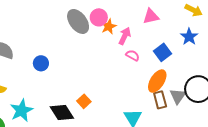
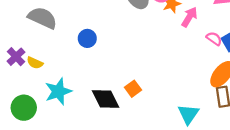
pink semicircle: (133, 55) -> (214, 39), moved

